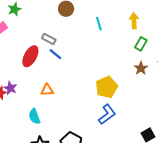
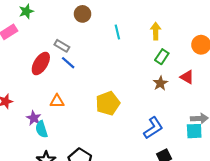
yellow pentagon: (107, 87) -> (108, 103), moved
purple star: (10, 88) -> (34, 118), moved
blue L-shape: (107, 114) -> (153, 128), moved

